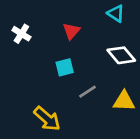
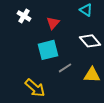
white cross: (21, 34) -> (24, 16), moved
cyan square: (65, 67) -> (48, 50), size x1.5

